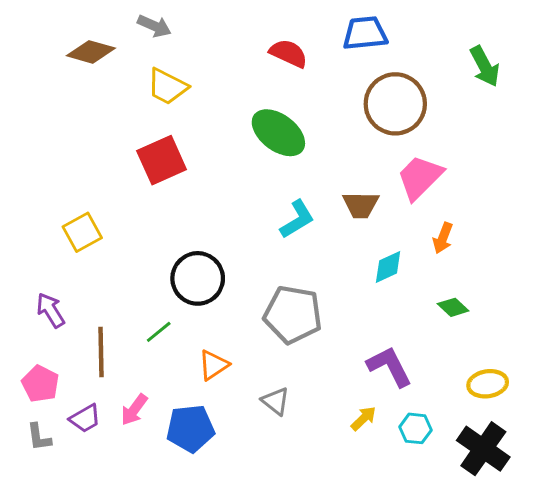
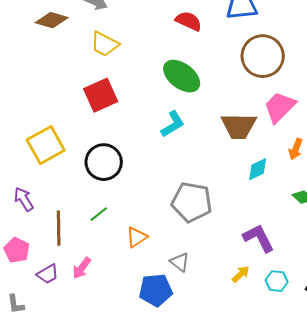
brown trapezoid: (361, 205) -> (239, 126), size x1.4
cyan L-shape: (297, 219) -> (173, 124), moved
yellow square: (82, 232) -> (46, 145), size x1.4
black circle: (198, 278) -> (104, 162), moved
blue pentagon: (190, 428) -> (156, 290), moved
gray L-shape: (39, 437) -> (16, 304), moved

